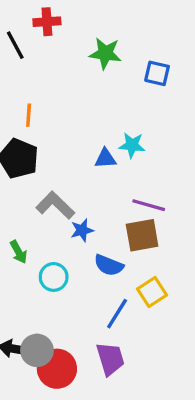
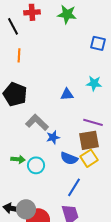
green star: (105, 53) -> (67, 14), moved
orange line: (29, 115) -> (19, 55), moved
cyan star: (132, 145) -> (94, 83), moved
green arrow: (19, 252) -> (18, 159), moved, turned -56
yellow square: (152, 292) -> (89, 158), moved

